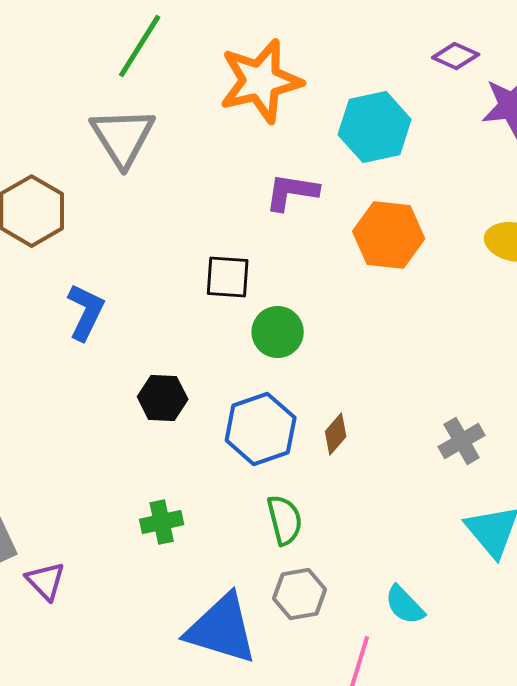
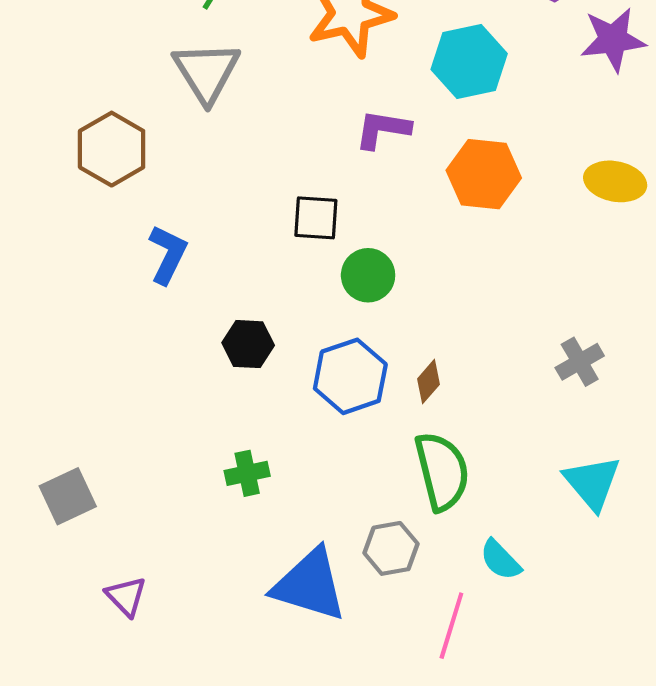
gray cross: (462, 441) -> (580, 362), moved
green semicircle: (285, 520) -> (442, 471), moved, size x1.5
purple triangle: (46, 581) -> (126, 596), moved

